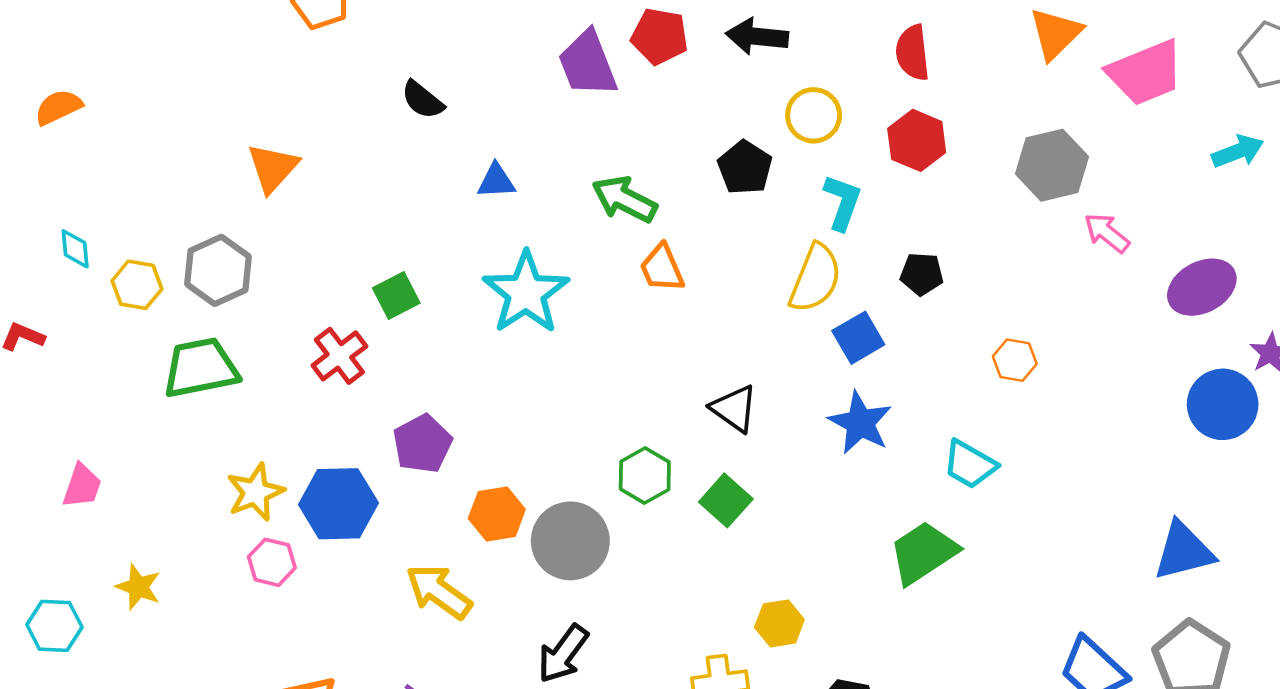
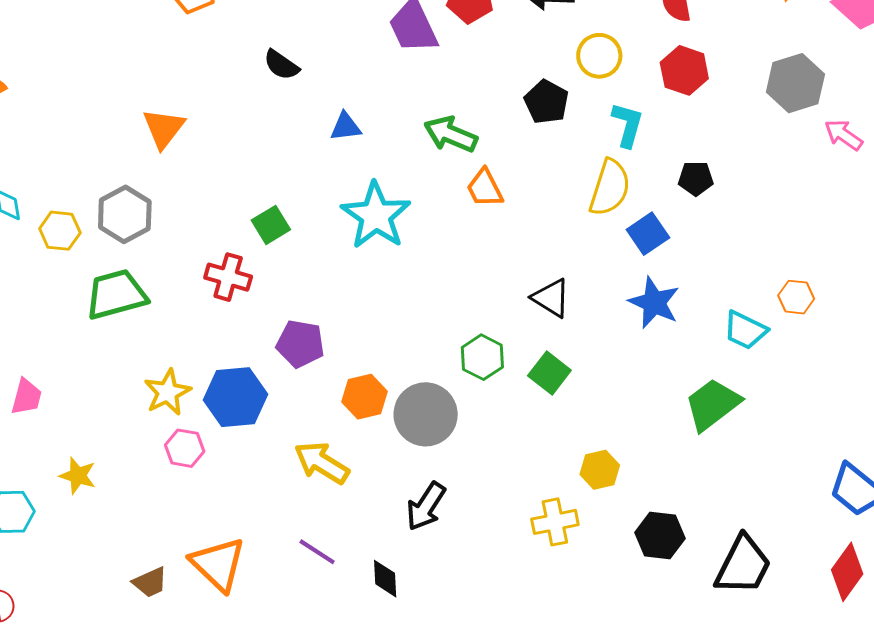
red cross: (339, 356) -> (228, 277), turned -33
orange hexagon: (1015, 360) -> (796, 297), moved
purple pentagon: (422, 444) -> (300, 344), turned -30

